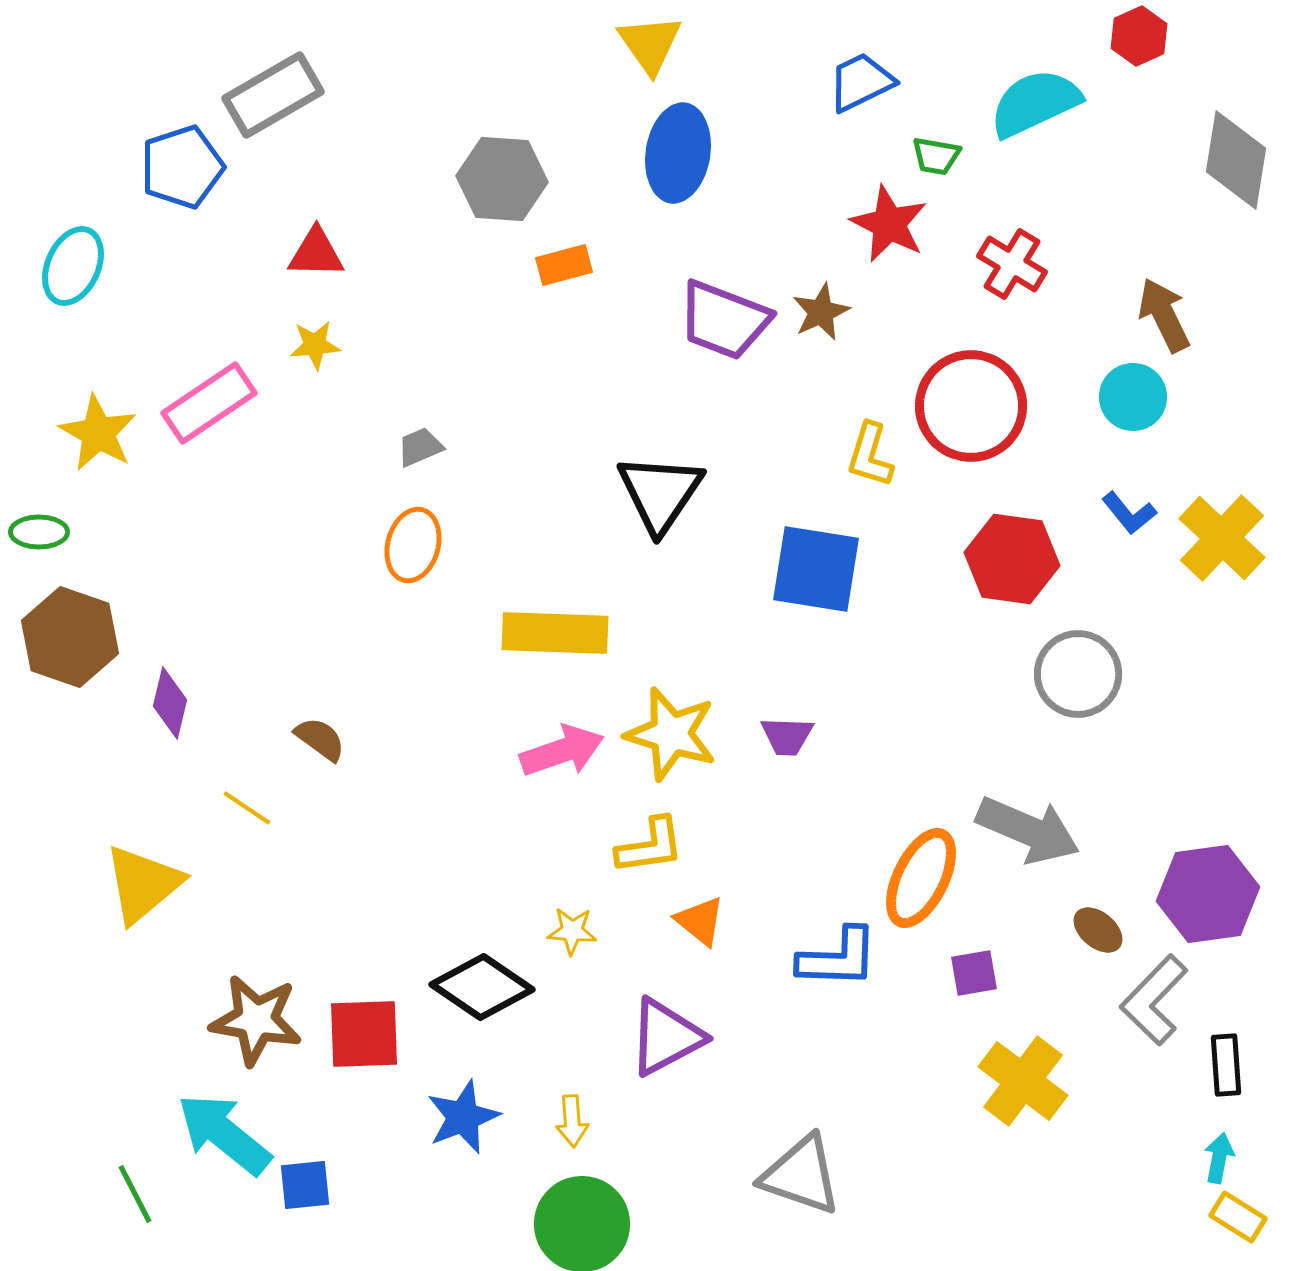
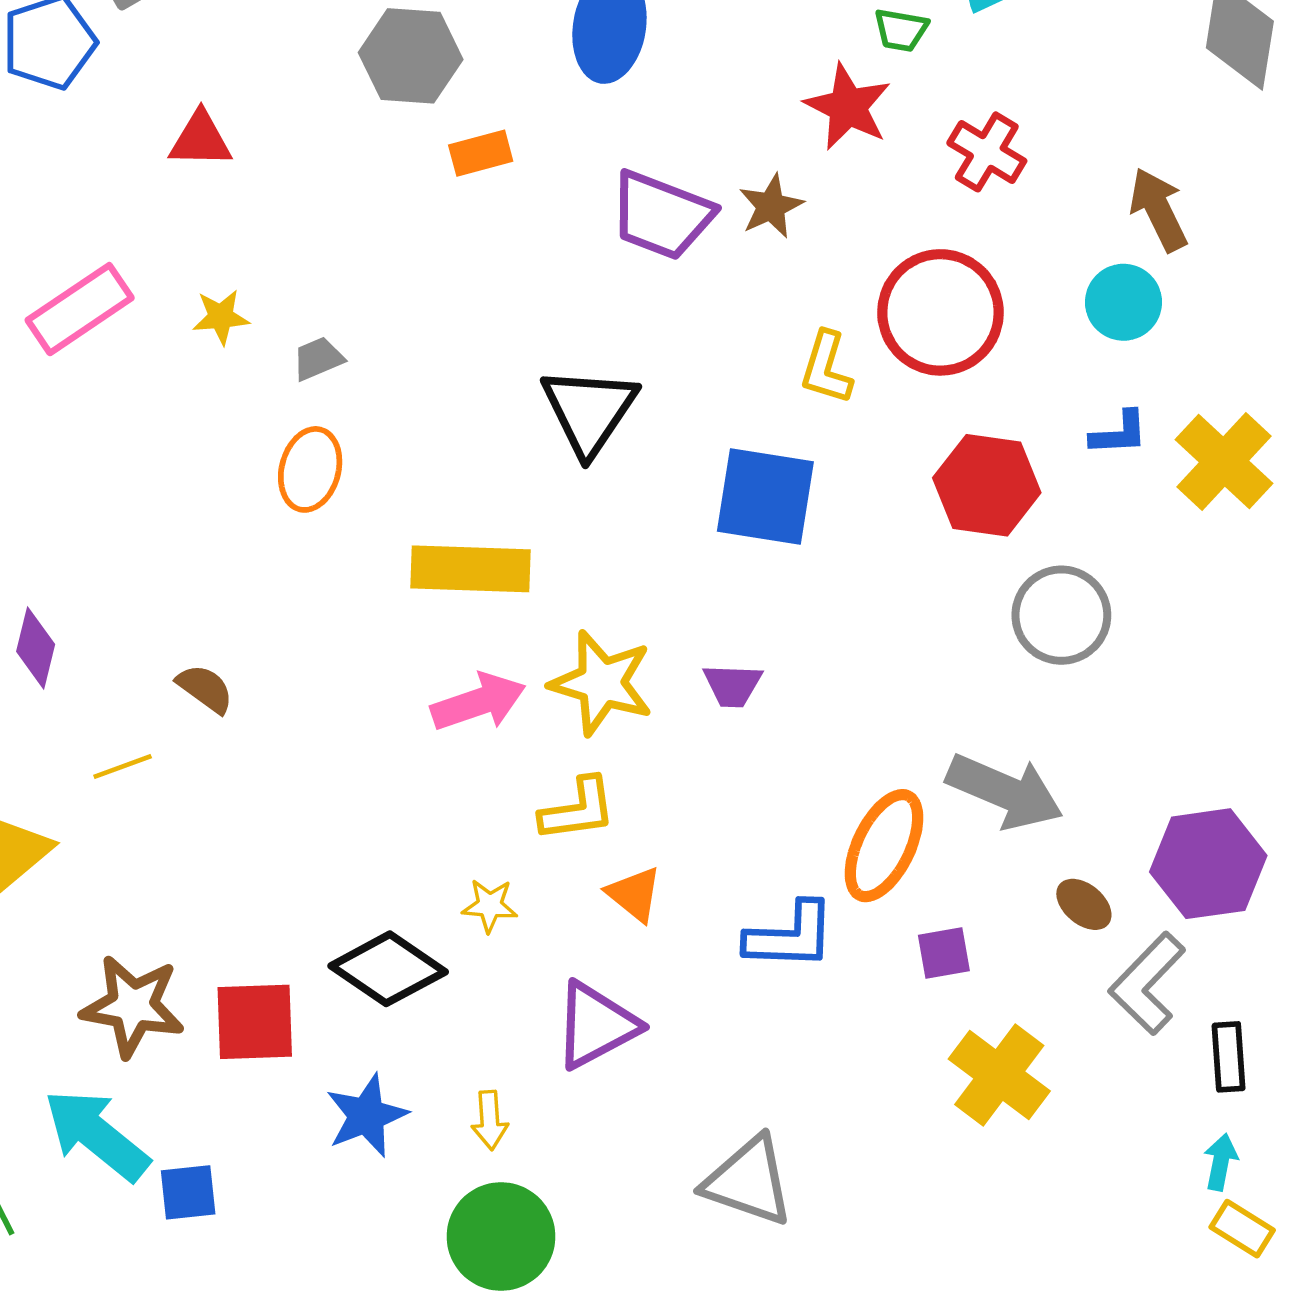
yellow star: (315, 345) -> (221, 317), moved
blue L-shape: (1129, 513) -> (1119, 433), turned -54
yellow line: (247, 808) -> (123, 767), turned -54

